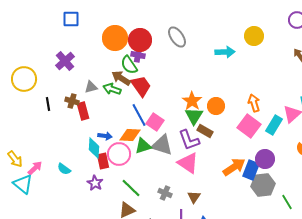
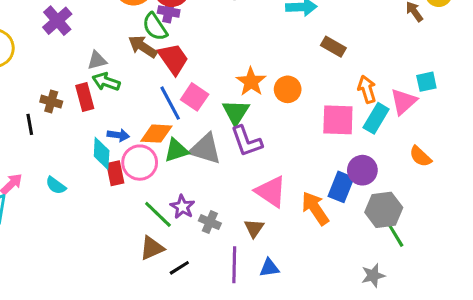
green arrow: (112, 89) -> (106, 82), moved
brown cross: (72, 101) -> (51, 102), moved
orange arrow: (254, 103) -> (367, 89), moved
black line: (48, 104) -> (30, 124), moved
green triangle: (194, 116) -> (236, 112), moved
pink square: (155, 122) -> (195, 97), moved
pink square: (249, 126) -> (338, 120), turned -35
brown rectangle: (205, 131) -> (333, 47), moved
pink triangle: (188, 163) -> (271, 192), moved
orange arrow: (234, 167) -> (315, 208), moved, turned -90
purple star: (95, 183) -> (182, 207), moved
gray hexagon: (263, 185) -> (384, 210), moved

